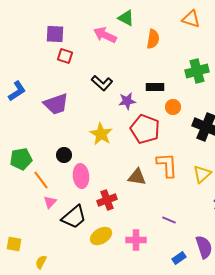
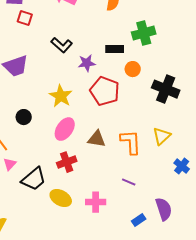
green cross: (197, 71) -> (144, 33), moved
orange L-shape: (167, 165) -> (131, 142), moved
pink ellipse: (81, 176) -> (65, 129), moved, turned 40
yellow ellipse: (101, 236) -> (61, 198), turned 60

